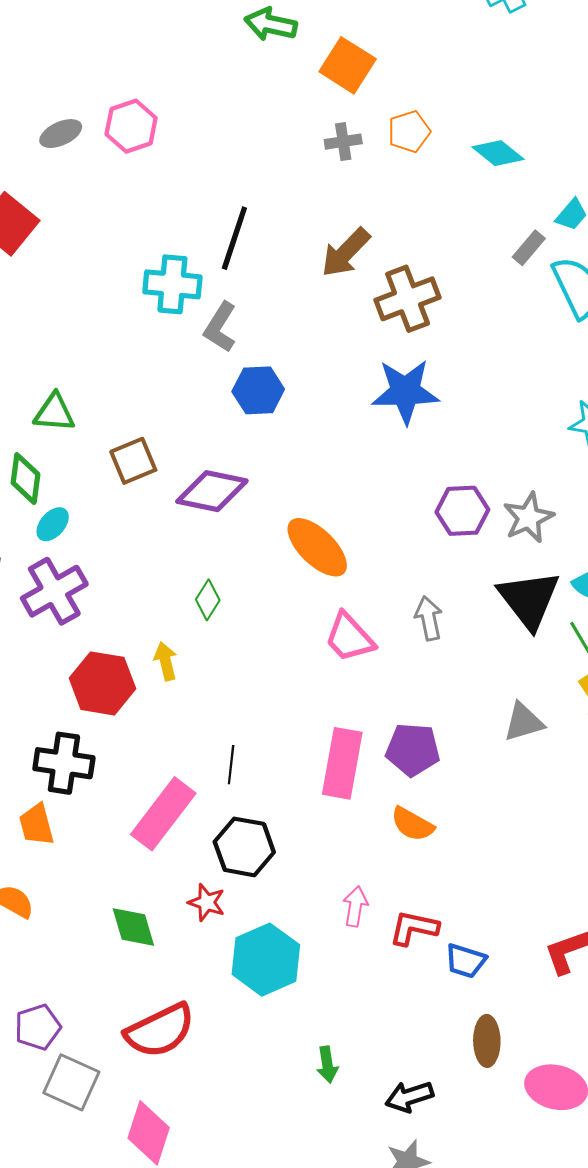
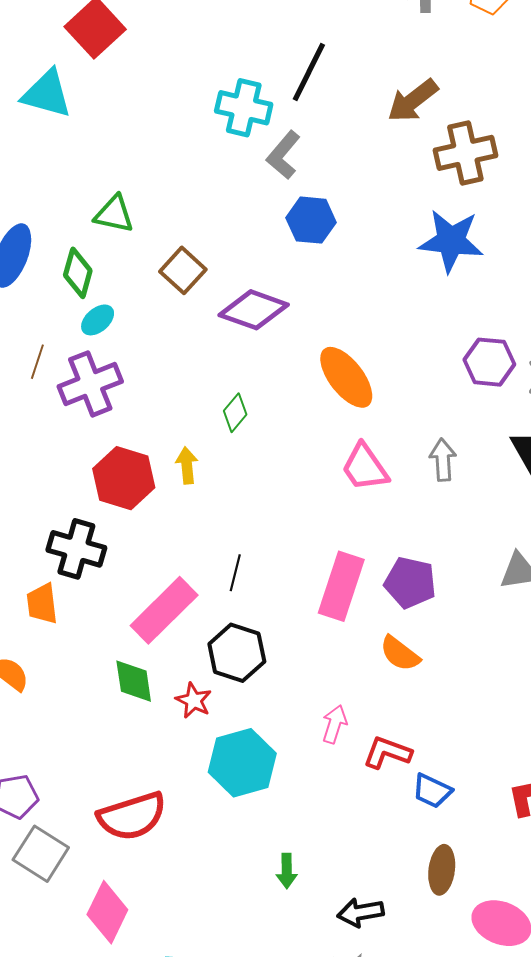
brown square: (133, 461) -> (183, 270), turned -33
green diamond: (133, 927) -> (134, 681), moved

